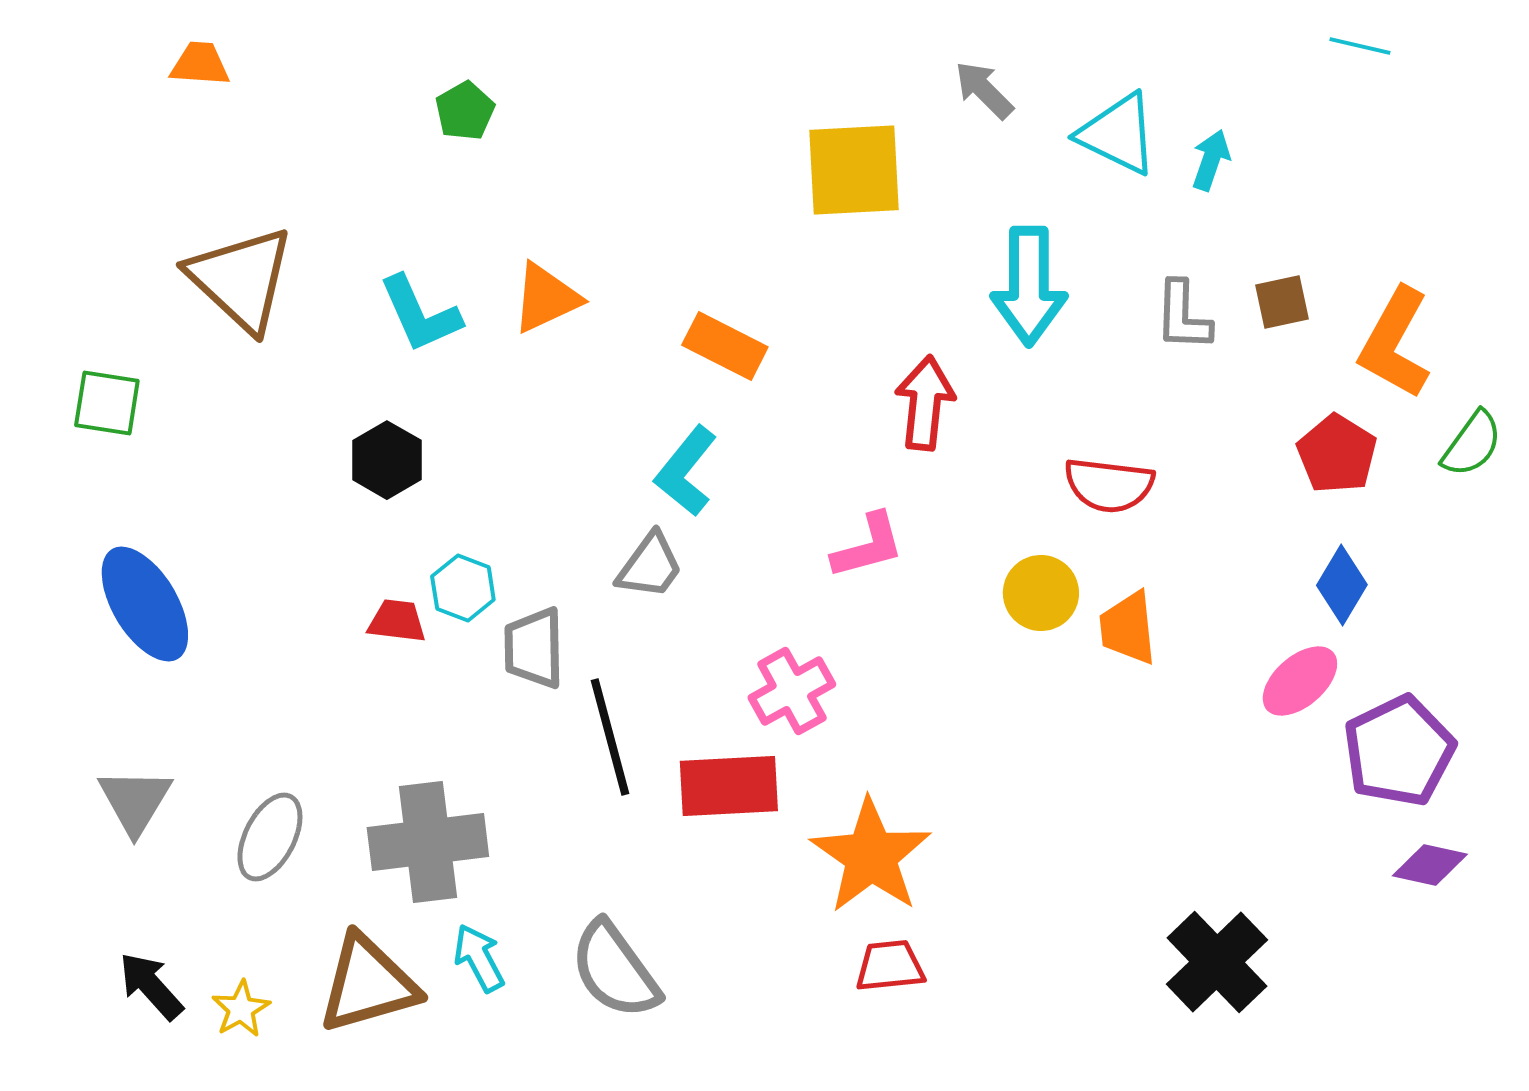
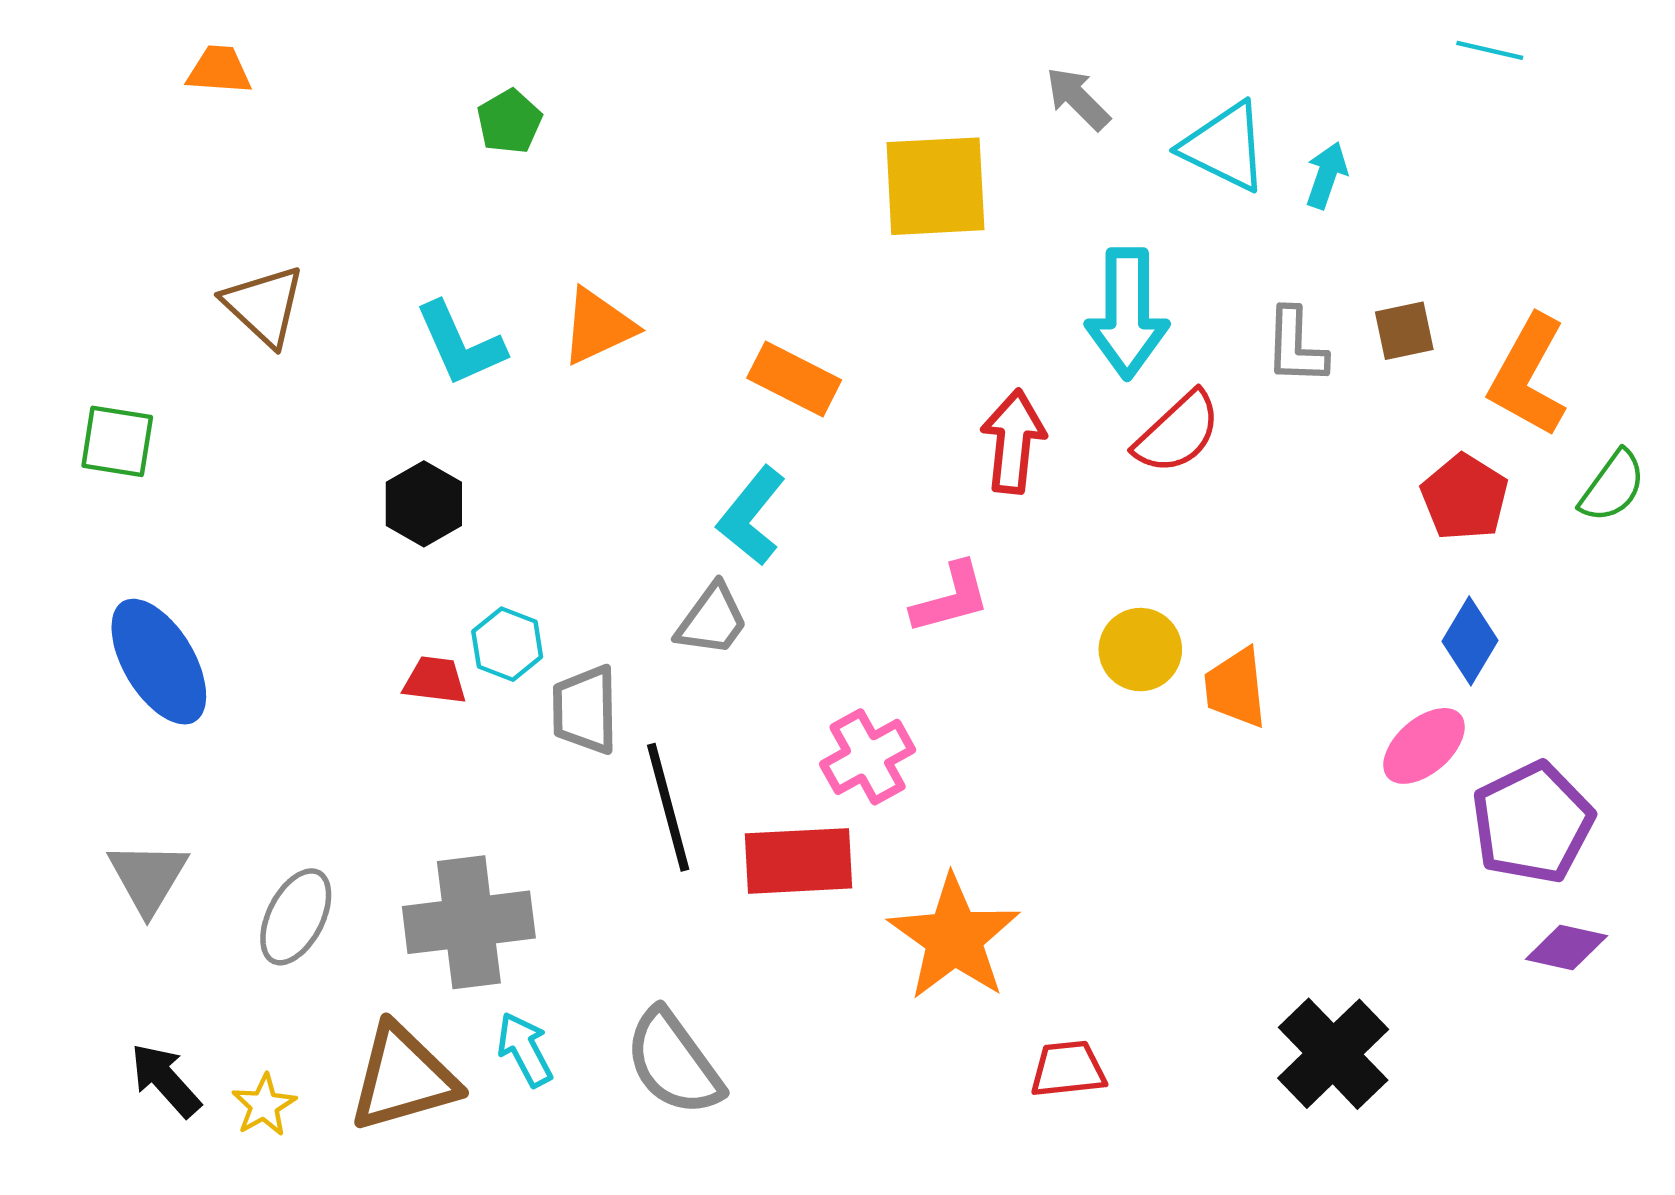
brown triangle: (241, 279) -> (264, 306), size x0.7
red semicircle: (1109, 485) -> (1178, 433), moved, turned -50
red trapezoid: (890, 966) -> (1068, 1069), moved

